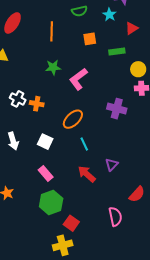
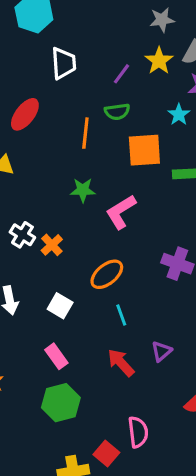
green semicircle: (79, 11) -> (117, 112), moved
orange square: (90, 39) -> (144, 150), size x1.6
orange cross: (37, 104) -> (52, 245), turned 32
pink semicircle: (115, 217) -> (138, 432), moved
red square: (71, 223) -> (106, 454), moved

